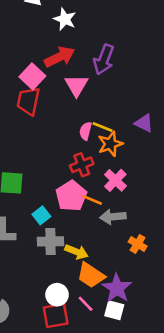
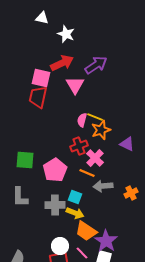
purple arrow: (104, 59) -> (96, 65), turned -145
pink square: (32, 76) -> (41, 78), turned -30
purple triangle: (144, 123) -> (127, 144), moved
pink cross: (115, 180) -> (95, 158), moved
pink pentagon: (71, 196) -> (55, 170), moved
cyan square: (41, 215) -> (75, 197), moved, turned -32
orange cross: (138, 244) -> (131, 193), moved, turned 32

